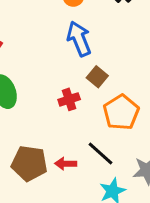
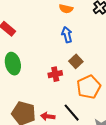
blue arrow: (79, 39) -> (67, 35), size x0.7

